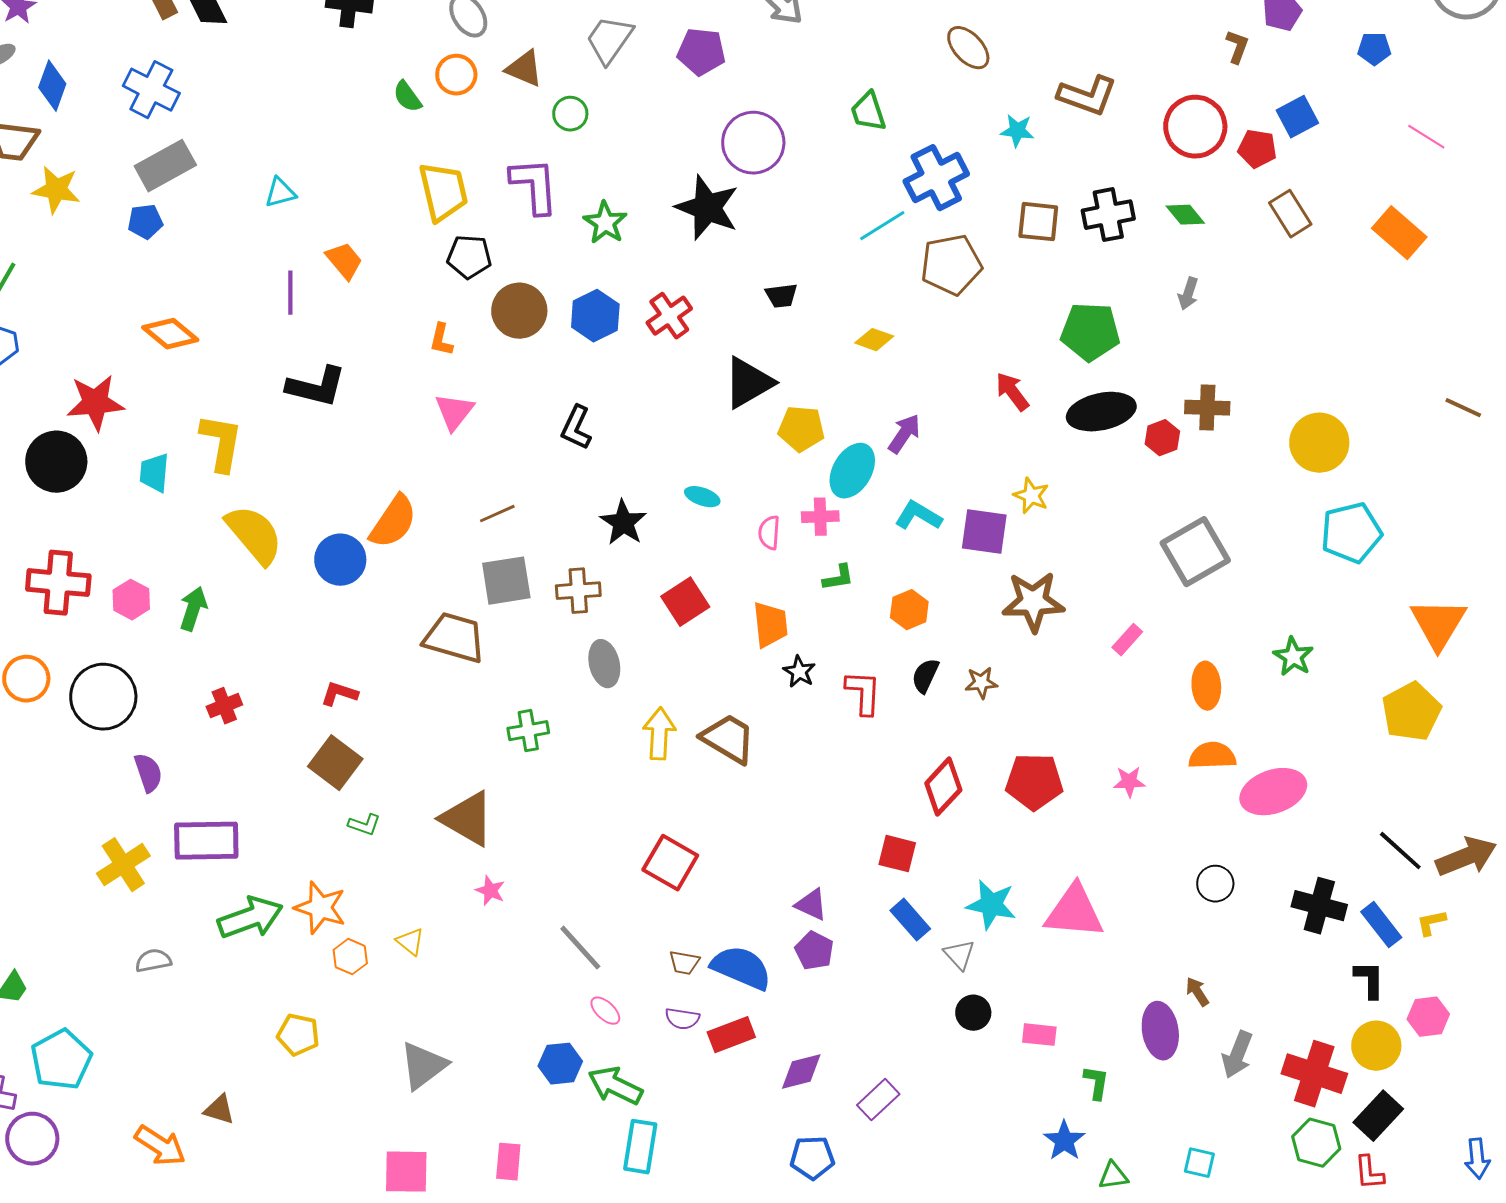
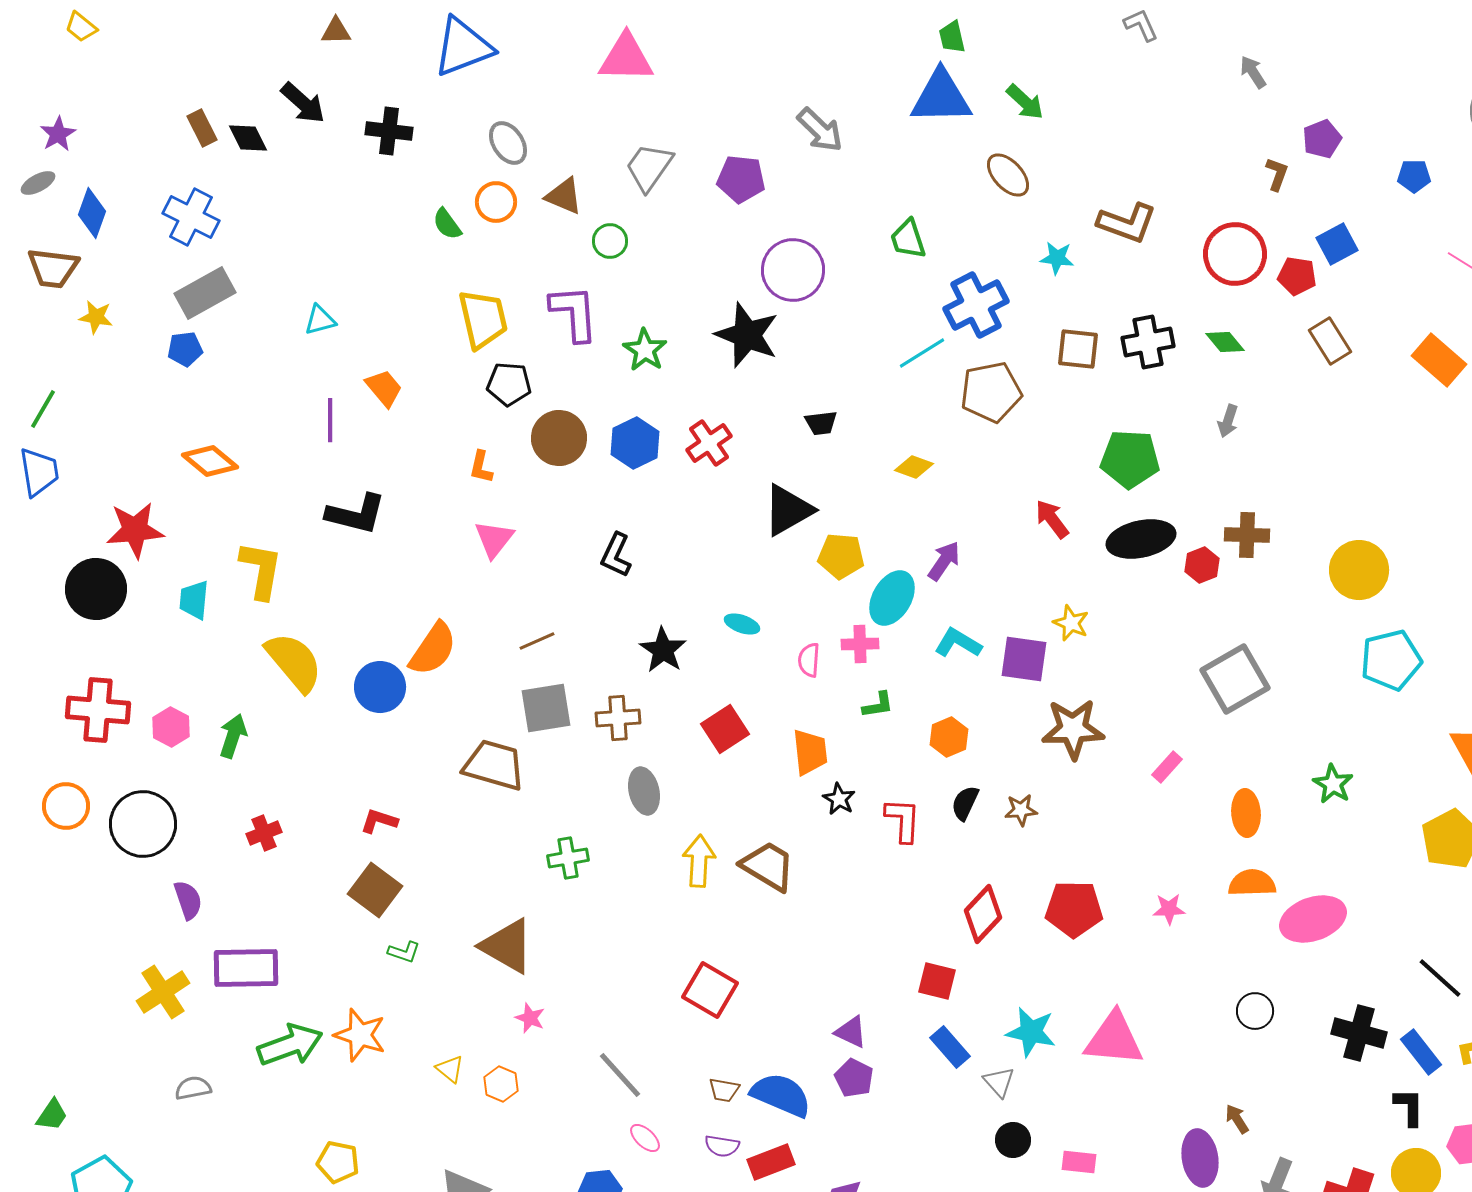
yellow star: (56, 190) -> (96, 317), size x0.7
orange hexagon: (350, 957) -> (501, 1084), moved

